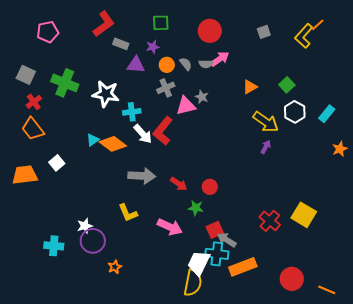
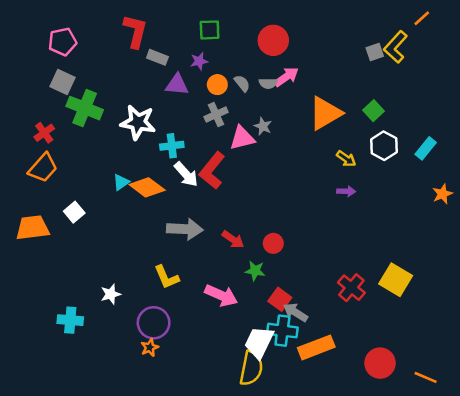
red L-shape: (104, 24) -> (135, 31), turned -40
orange line: (318, 25) -> (422, 18), moved
gray square: (264, 32) -> (375, 52), moved
gray square: (26, 75) -> (62, 82), moved
orange triangle: (250, 87) -> (325, 113), size x1.8
yellow arrow: (266, 122) -> (346, 159), size x0.6
orange trapezoid: (33, 129) -> (43, 168), turned -100
purple arrow: (266, 147) -> (346, 191), turned 64
red square: (215, 230) -> (280, 299), turned -30
purple circle: (93, 241) -> (154, 323), moved

